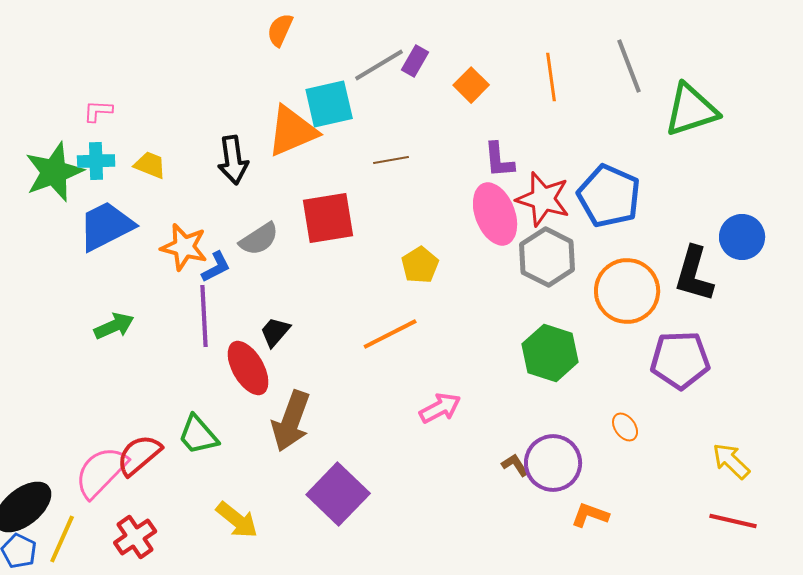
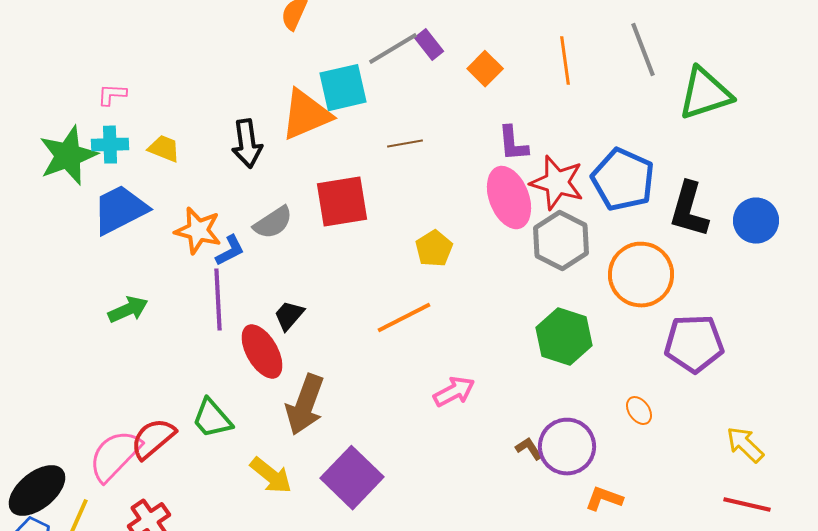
purple rectangle: (415, 61) -> (429, 45), turned -68
black L-shape: (694, 274) -> (689, 210), moved
yellow arrow: (237, 520) -> (271, 476), moved

